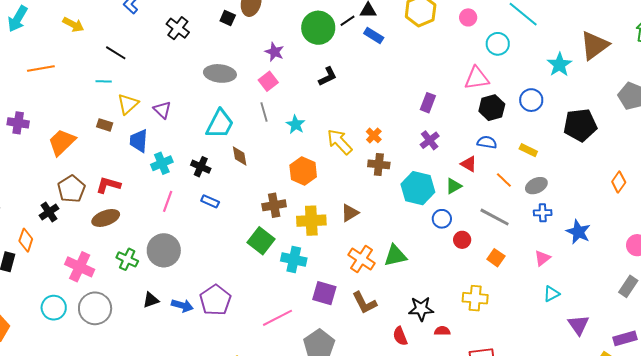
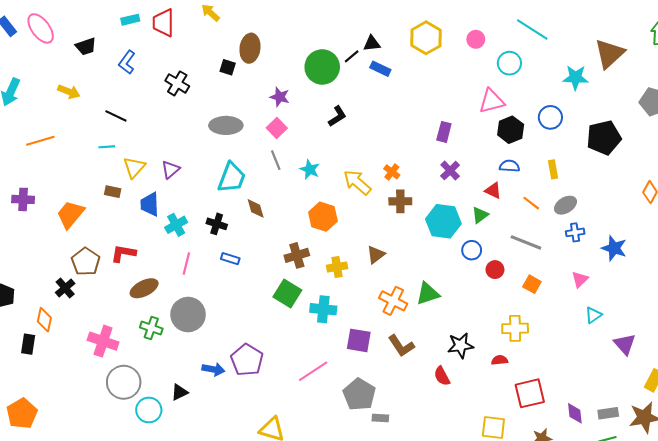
cyan star: (559, 65) -> (575, 78), turned -30
purple triangle: (162, 110) -> (170, 170), turned 42
yellow rectangle: (528, 150) -> (553, 169), turned 60
brown ellipse: (106, 218) -> (144, 288), moved
yellow cross: (311, 221) -> (337, 267), size x0.7
black triangle: (151, 300) -> (179, 392), moved
cyan circle: (54, 308) -> (149, 410), moved
red semicircle: (442, 331) -> (500, 360), moved

